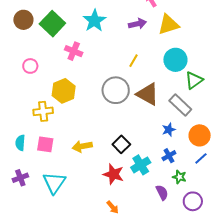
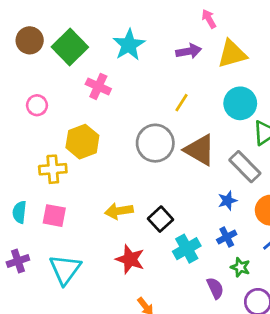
yellow arrow: (82, 146) -> (119, 211), moved
red star: (113, 174) -> (130, 259), moved

